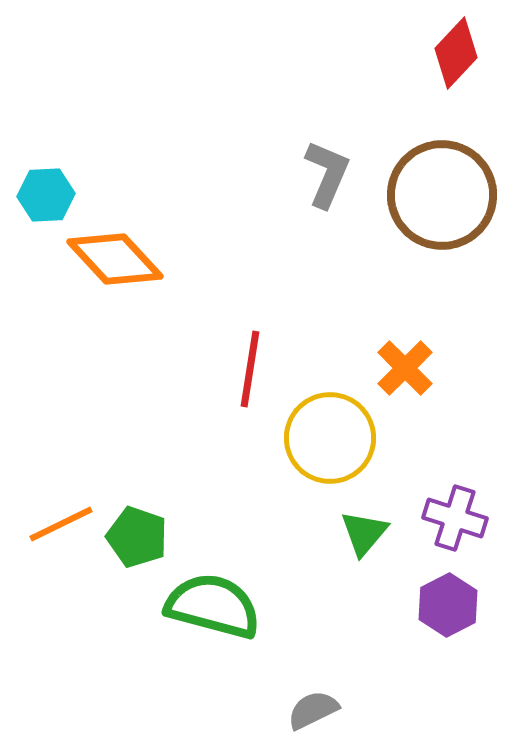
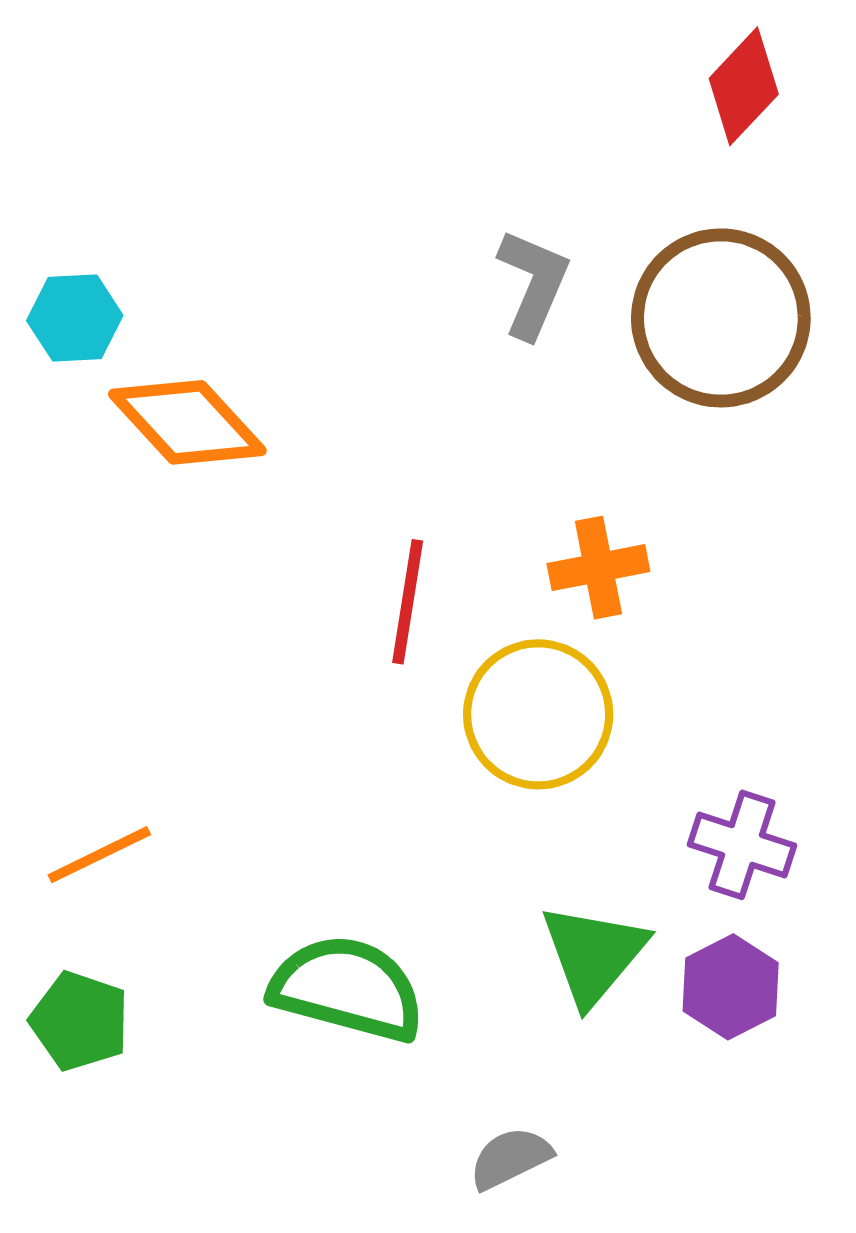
orange cross: (405, 368) -> (598, 568), moved, turned 34
green triangle: (364, 533) -> (594, 954), moved, size x1.4
green pentagon: (137, 537) -> (80, 1021), moved

